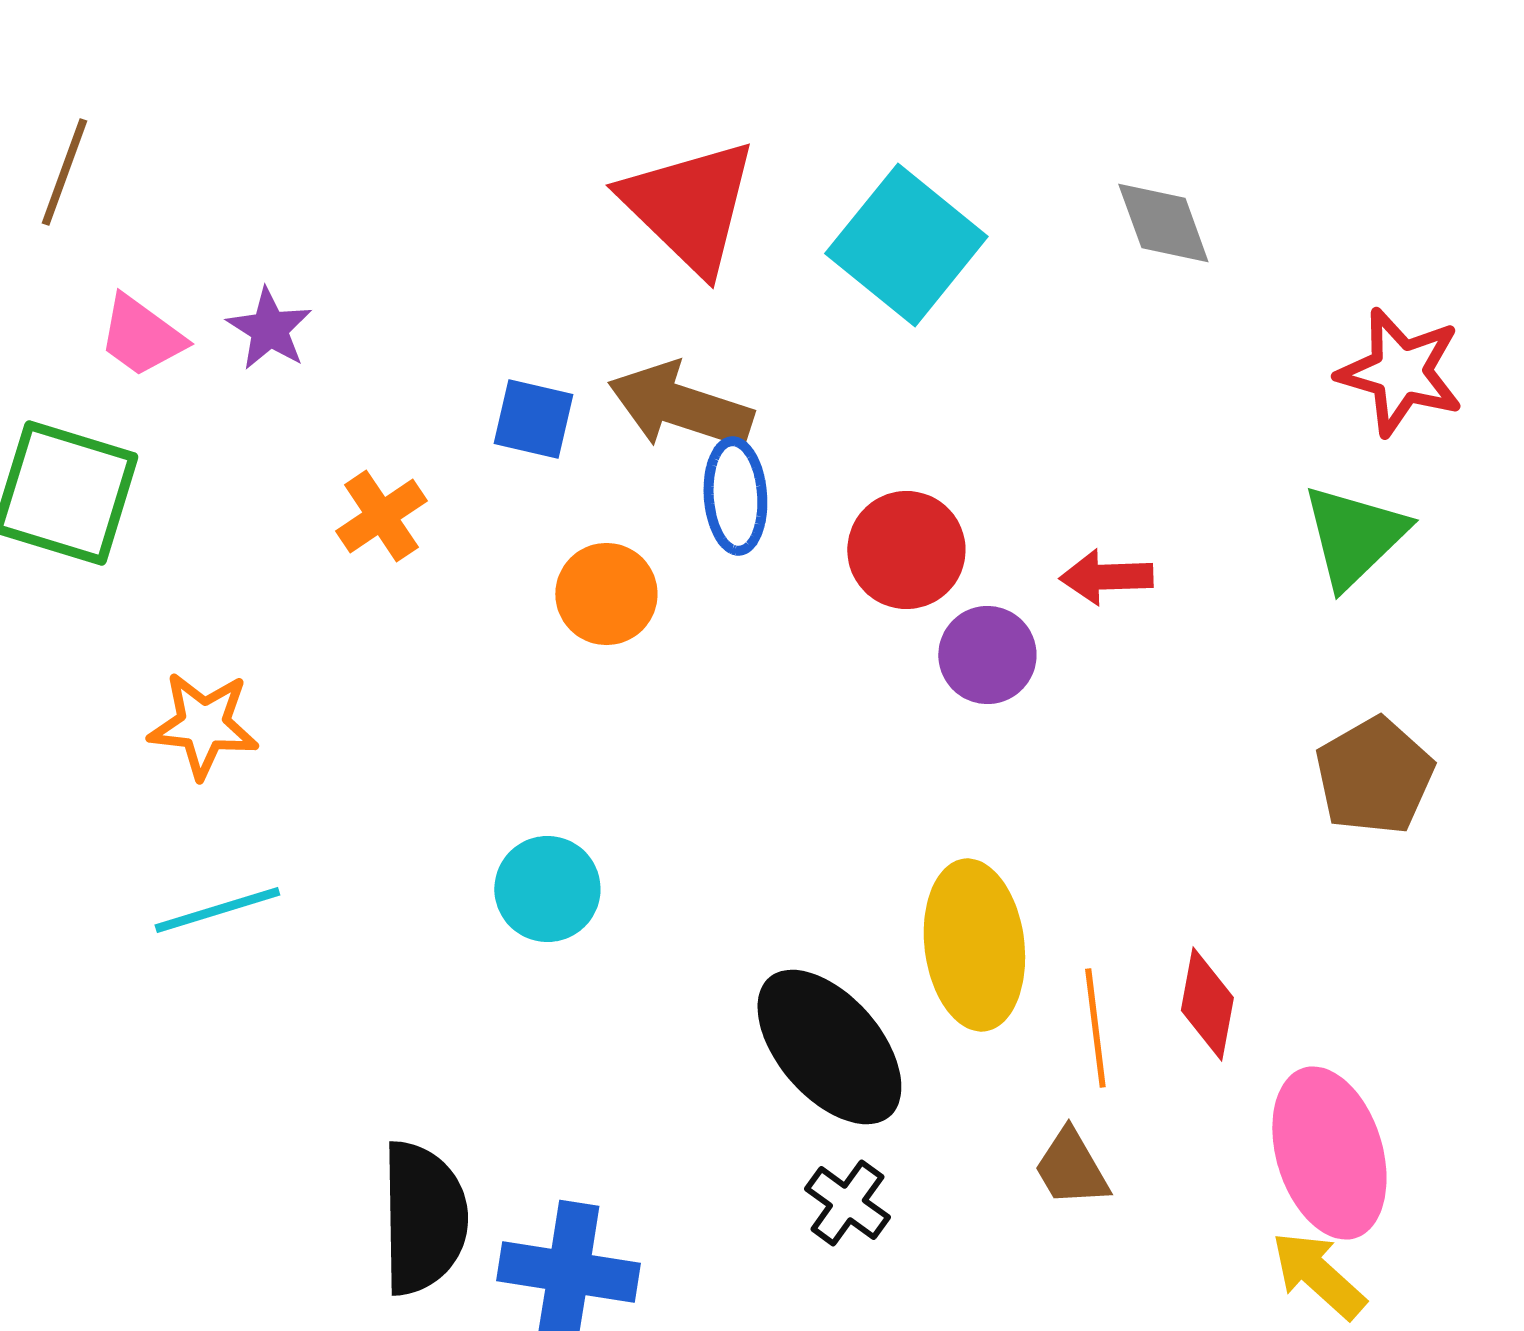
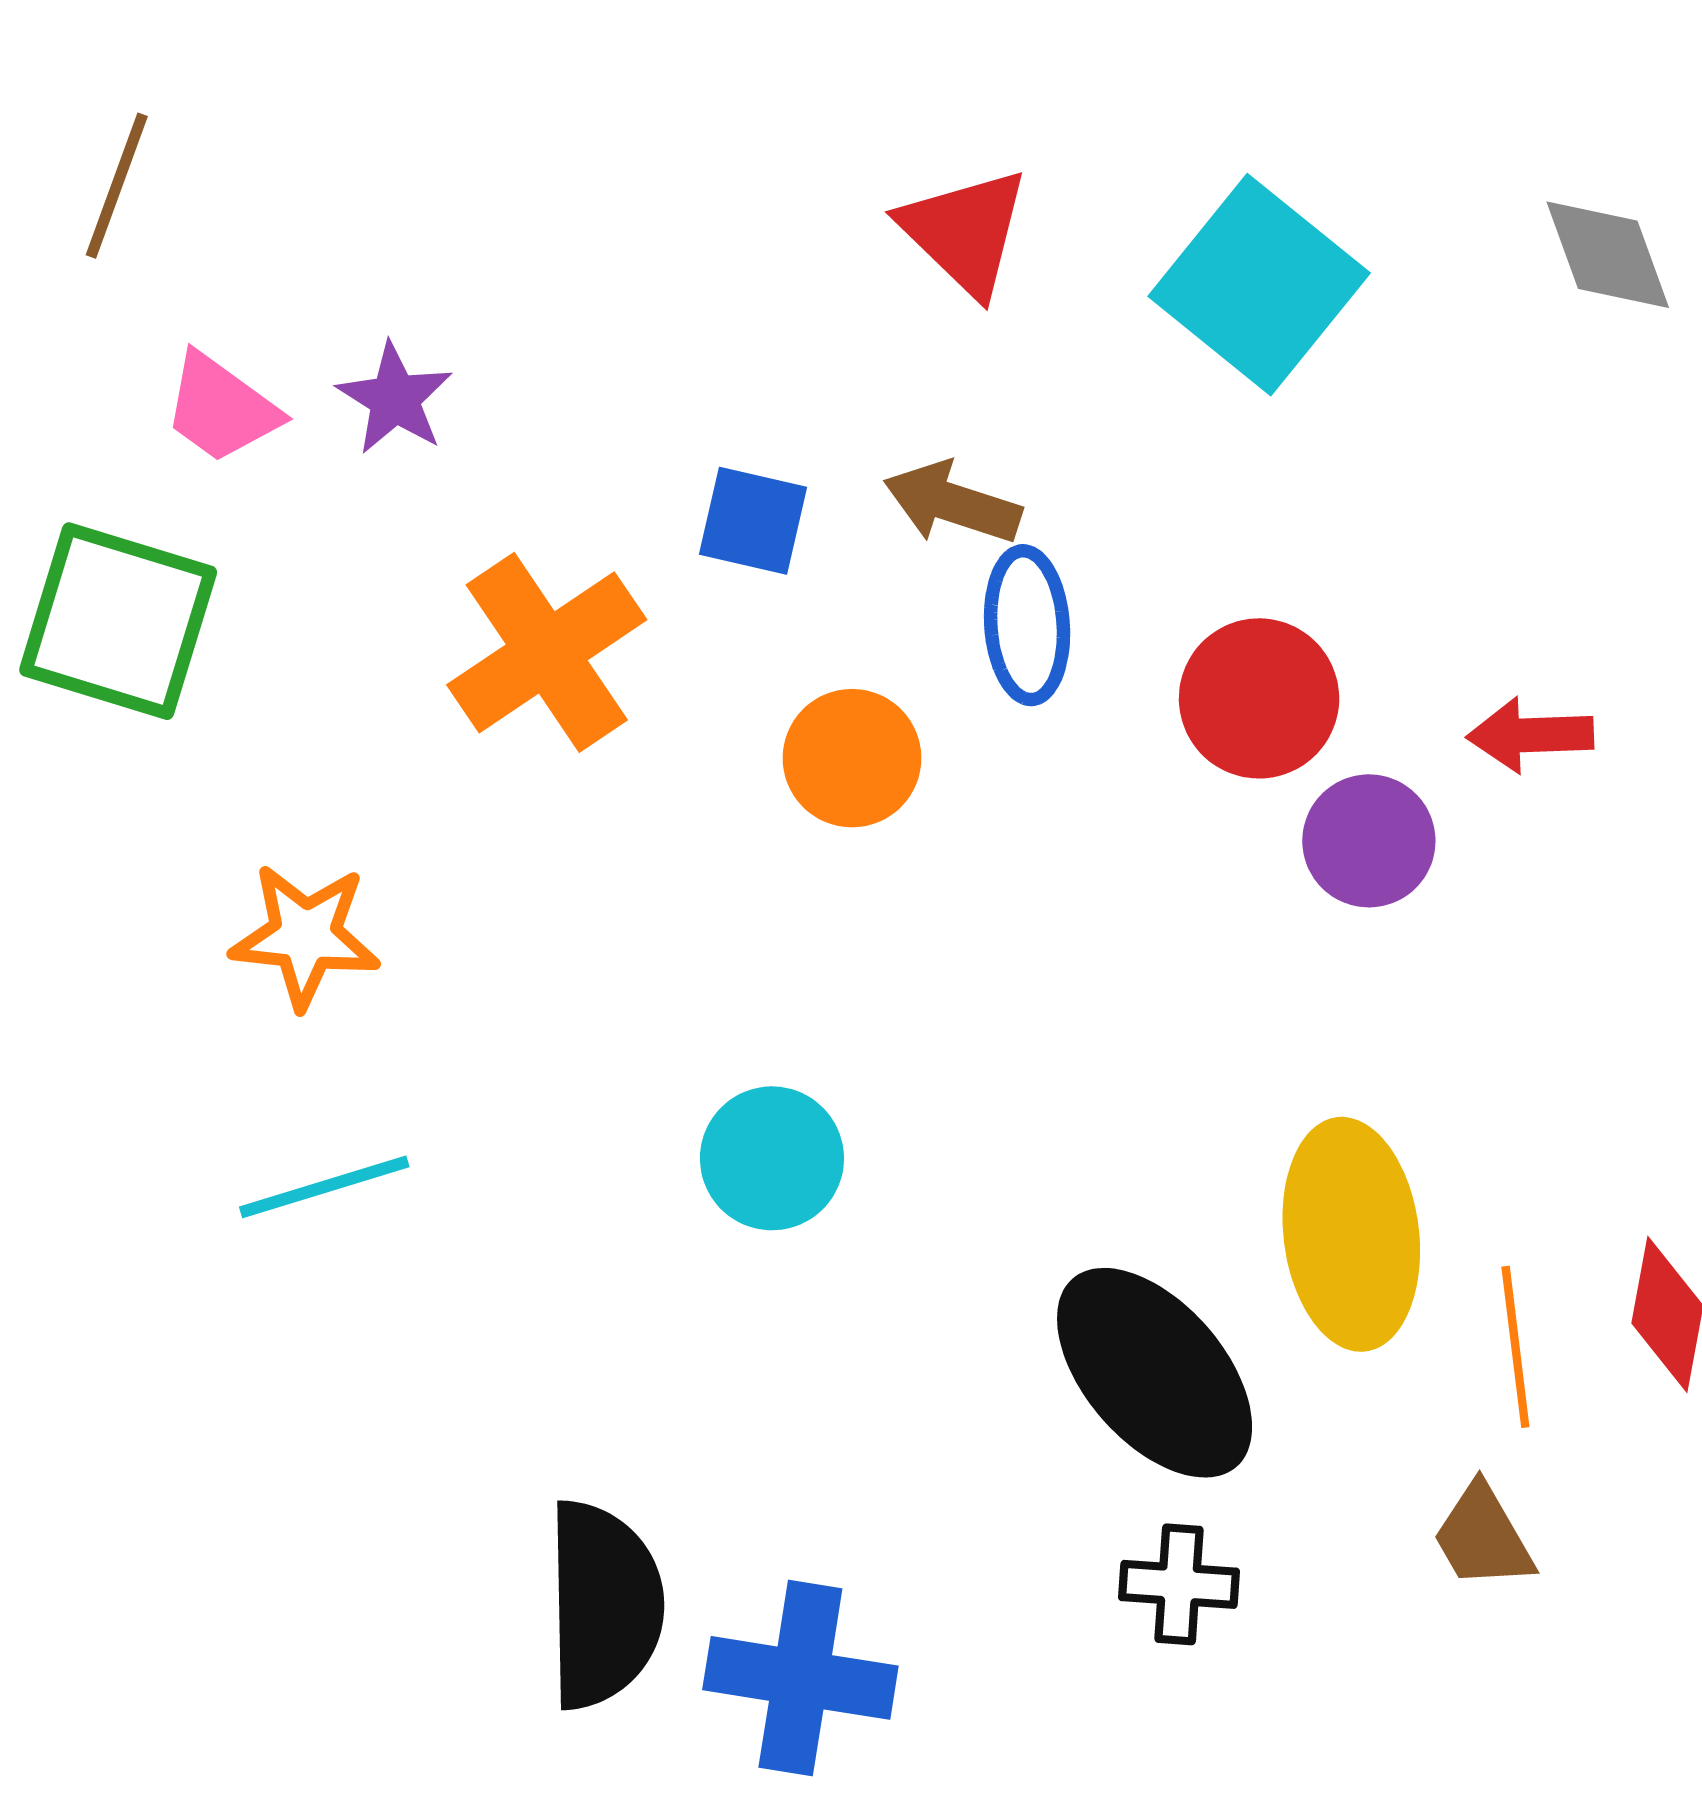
red triangle: (689, 206) -> (965, 232), size x0.7
brown arrow: (680, 406) -> (952, 503), size x0.7
orange cross: (381, 516) -> (547, 652), size x1.6
black cross: (847, 1203) -> (1179, 1584), turned -32

